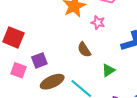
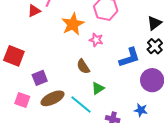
pink square: (19, 70) -> (22, 100), moved
green triangle: (108, 70) -> (98, 88), moved

